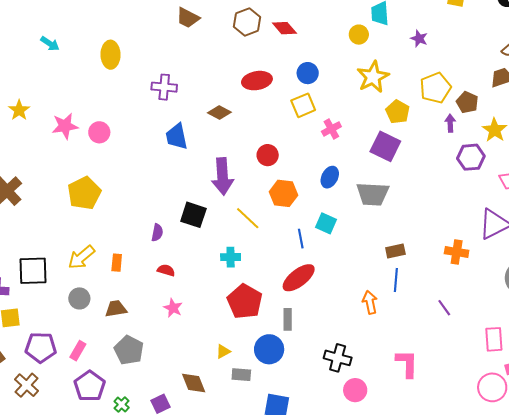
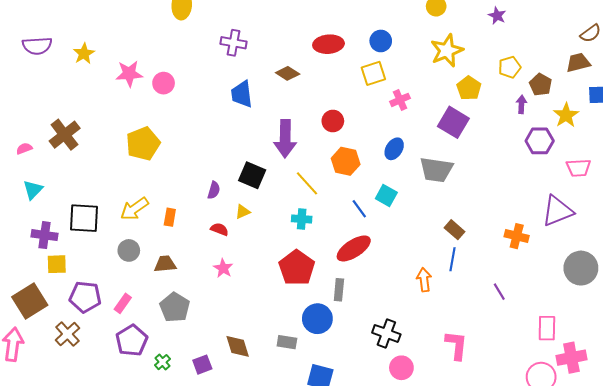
yellow pentagon: (436, 88) -> (510, 67), size x0.7
blue line: (301, 239) -> (359, 209), turned -30
brown rectangle: (395, 251) -> (455, 230), turned 48
cyan cross: (231, 257) -> (302, 219), moved
yellow triangle: (223, 352) -> (243, 212), moved

